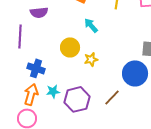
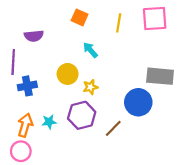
blue cross: (36, 68) -> (27, 86), moved, turned -30
purple hexagon: (77, 99) -> (82, 115), moved

